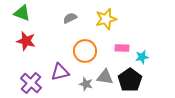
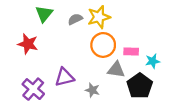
green triangle: (22, 13) -> (44, 14), moved, turned 48
yellow star: (106, 19) -> (99, 17), moved
orange circle: (85, 51) -> (103, 45), moved
gray triangle: (105, 77) -> (116, 70), moved

